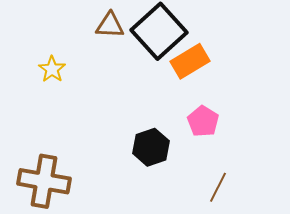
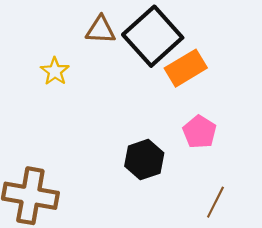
yellow star: (52, 69) -> (55, 71), moved

